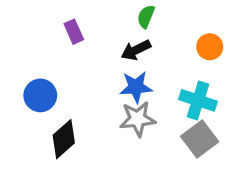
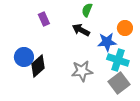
black arrow: (136, 50) -> (81, 30), turned 54
blue star: (136, 87) -> (107, 42), moved
black diamond: (64, 139) -> (38, 66), moved

